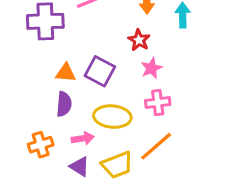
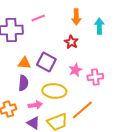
pink star: (151, 68) -> (75, 70), moved
pink cross: (158, 102) -> (95, 77), moved

